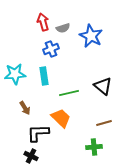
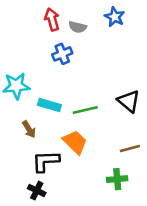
gray semicircle: (63, 28) -> (78, 27), turned 32
blue star: (91, 36) -> (115, 17), moved, size x0.7
cyan rectangle: (44, 76) -> (49, 105), moved, turned -66

